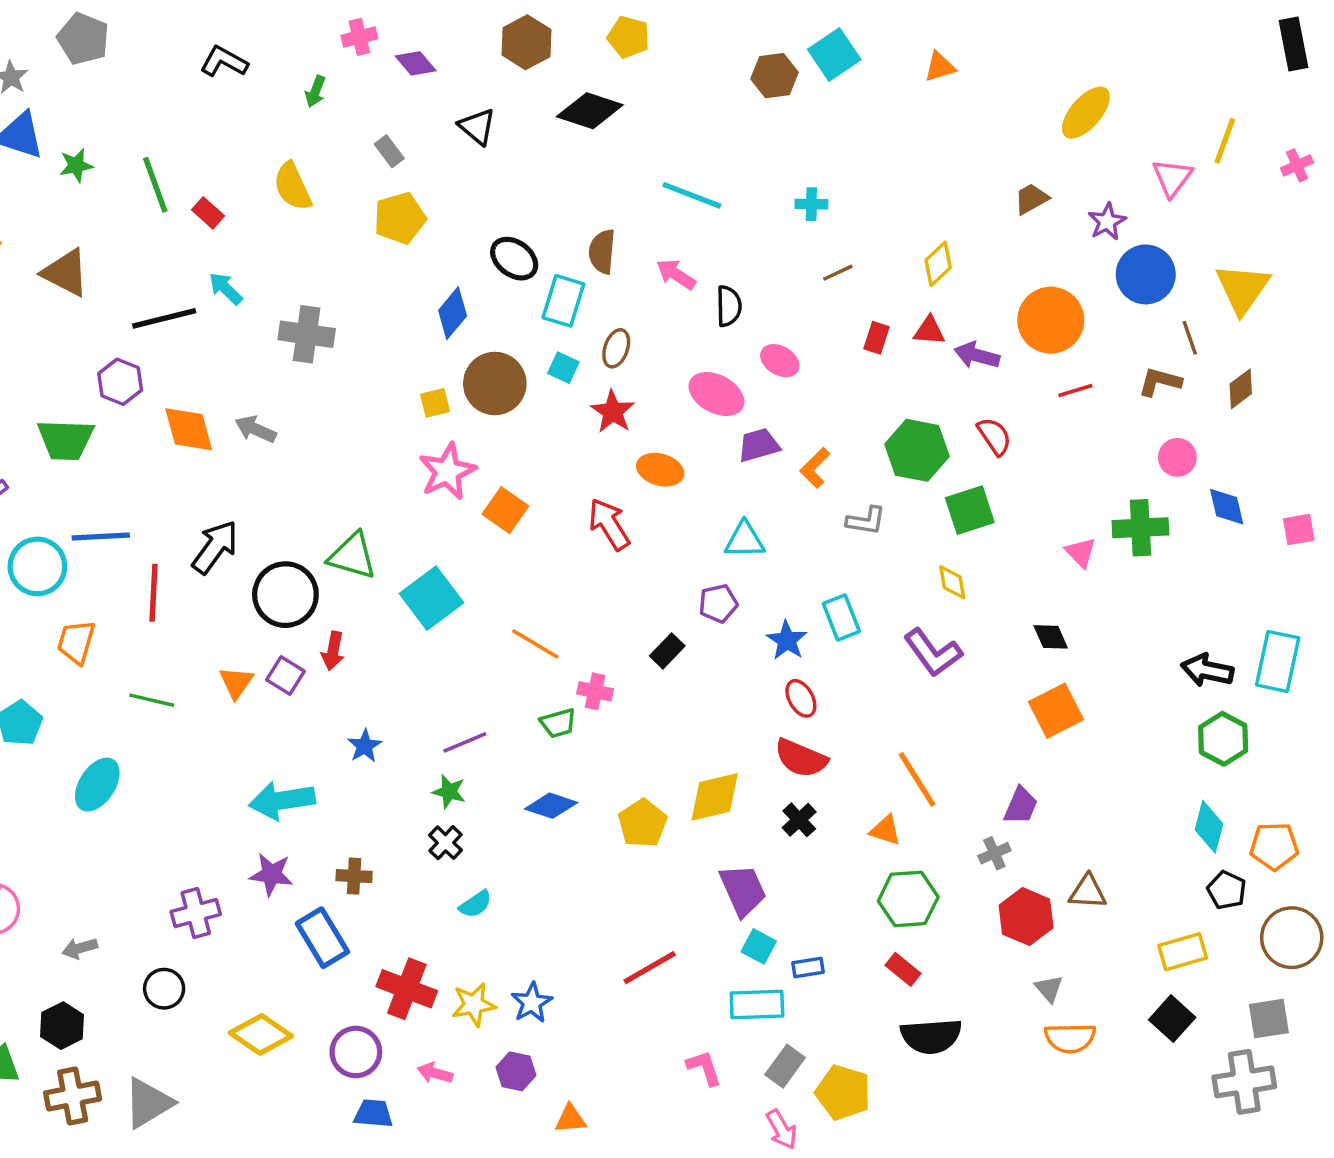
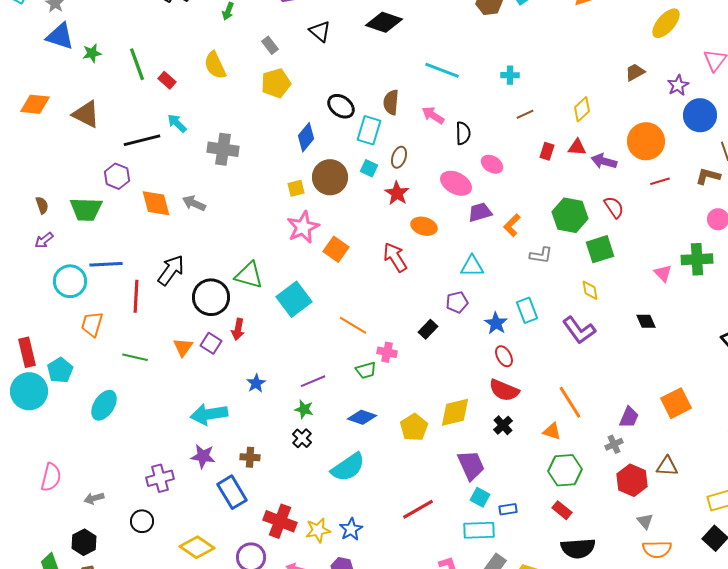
orange square: (1056, 711) -> (676, 403), moved
cyan semicircle: (475, 904) -> (348, 467), moved, size x1.8

